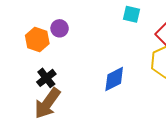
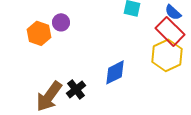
black cross: (46, 78) -> (76, 89), moved

